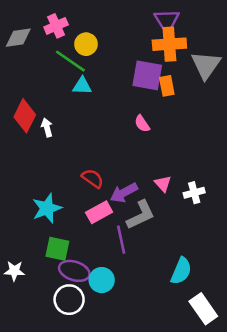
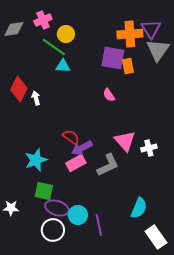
purple triangle: (167, 21) -> (151, 29), moved
pink triangle: (163, 184) -> (125, 141), size x1.6
purple arrow: (124, 193) -> (82, 148), moved
purple line: (121, 240) -> (99, 225), moved

